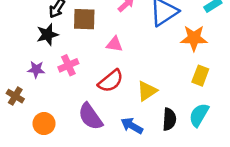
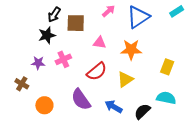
orange star: (194, 38) -> (131, 50), moved
cyan semicircle: (199, 115) -> (166, 98), turned 72
black semicircle: (169, 119) -> (142, 111), moved, turned -138

